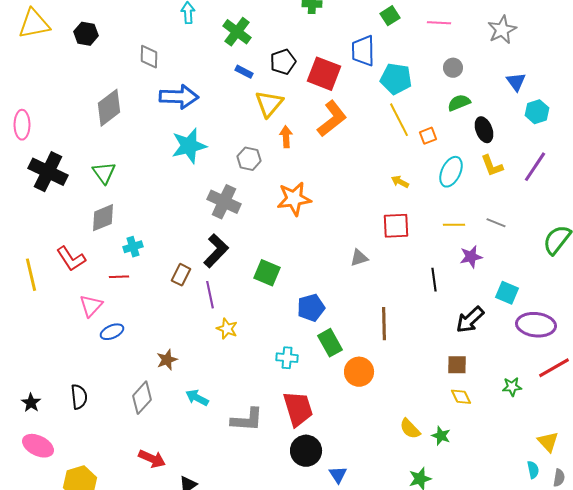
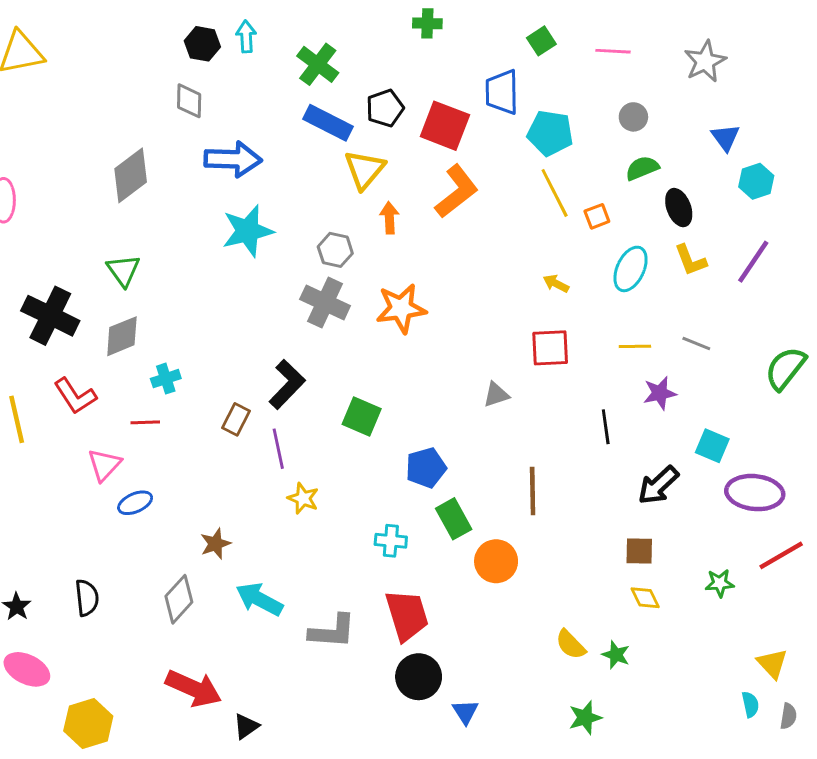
black hexagon: (86, 34) -> (202, 44), moved
blue rectangle: (244, 72) -> (328, 123), size x1.8
black cross: (48, 172) -> (50, 316), moved
gray cross: (224, 202) -> (325, 303), moved
cyan arrow: (197, 398) -> (259, 599), size x1.4
red arrow: (152, 459) -> (194, 688), size x1.4

